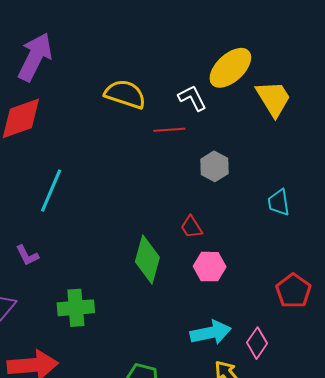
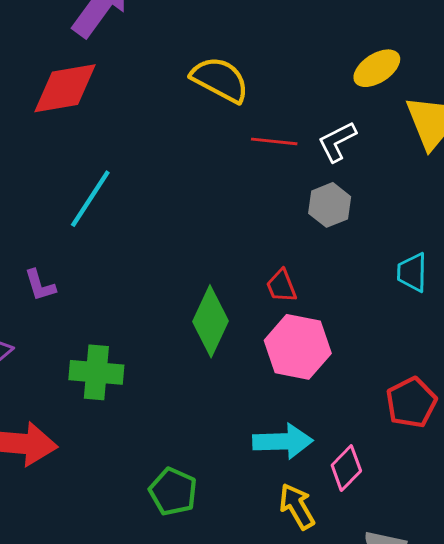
yellow ellipse: (230, 68) -> (377, 68), size x0.7
white L-shape: (192, 98) -> (337, 142), moved, turned -100
pink hexagon: (210, 267) -> (298, 347), size x1.4

